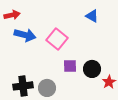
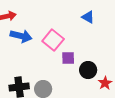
purple square: (70, 66) -> (68, 58), moved

